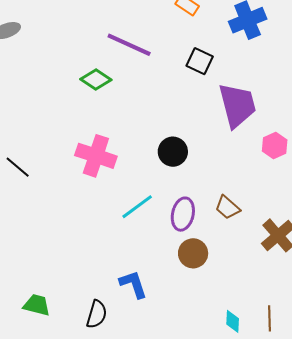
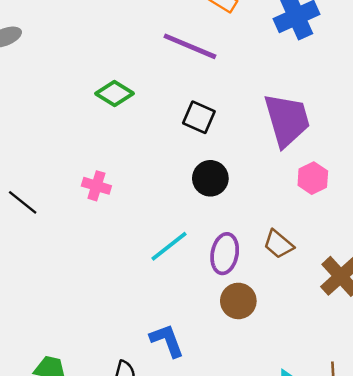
purple line: (129, 45) -> (190, 46), moved
black square: (200, 61) -> (199, 117), moved
pink hexagon: (275, 145) -> (313, 178), moved
pink cross: (96, 156) -> (96, 186), moved, size x0.6

